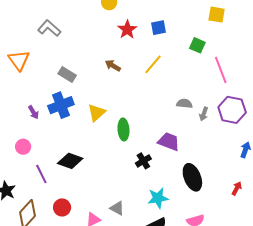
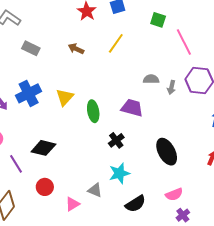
gray rectangle: (67, 75) -> (31, 48), moved
purple trapezoid: (169, 142) -> (132, 108), moved
cyan star: (158, 198) -> (119, 173), moved
red circle: (62, 207) -> (45, 187), moved

